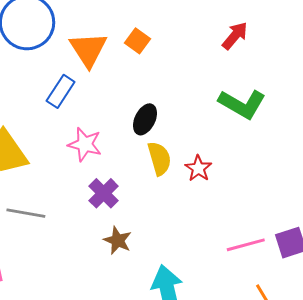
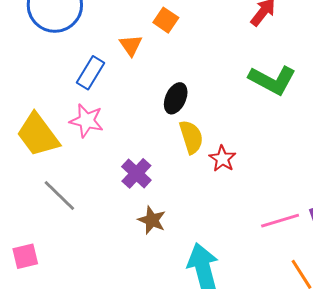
orange triangle: (88, 49) -> (131, 45), moved, size x0.6
pink star: (85, 144) -> (86, 121), moved
red star: (198, 168) -> (222, 159), moved
gray line: (26, 213) -> (59, 196), turned 36

